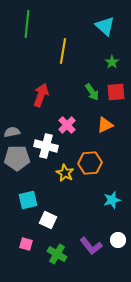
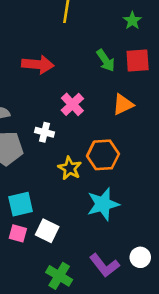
red arrow: (41, 95) -> (38, 64), turned 75
white cross: (46, 146) -> (44, 132), size x0.6
cyan star: (112, 200) -> (103, 204), moved, size x1.4
pink square: (26, 244) -> (18, 233), moved

